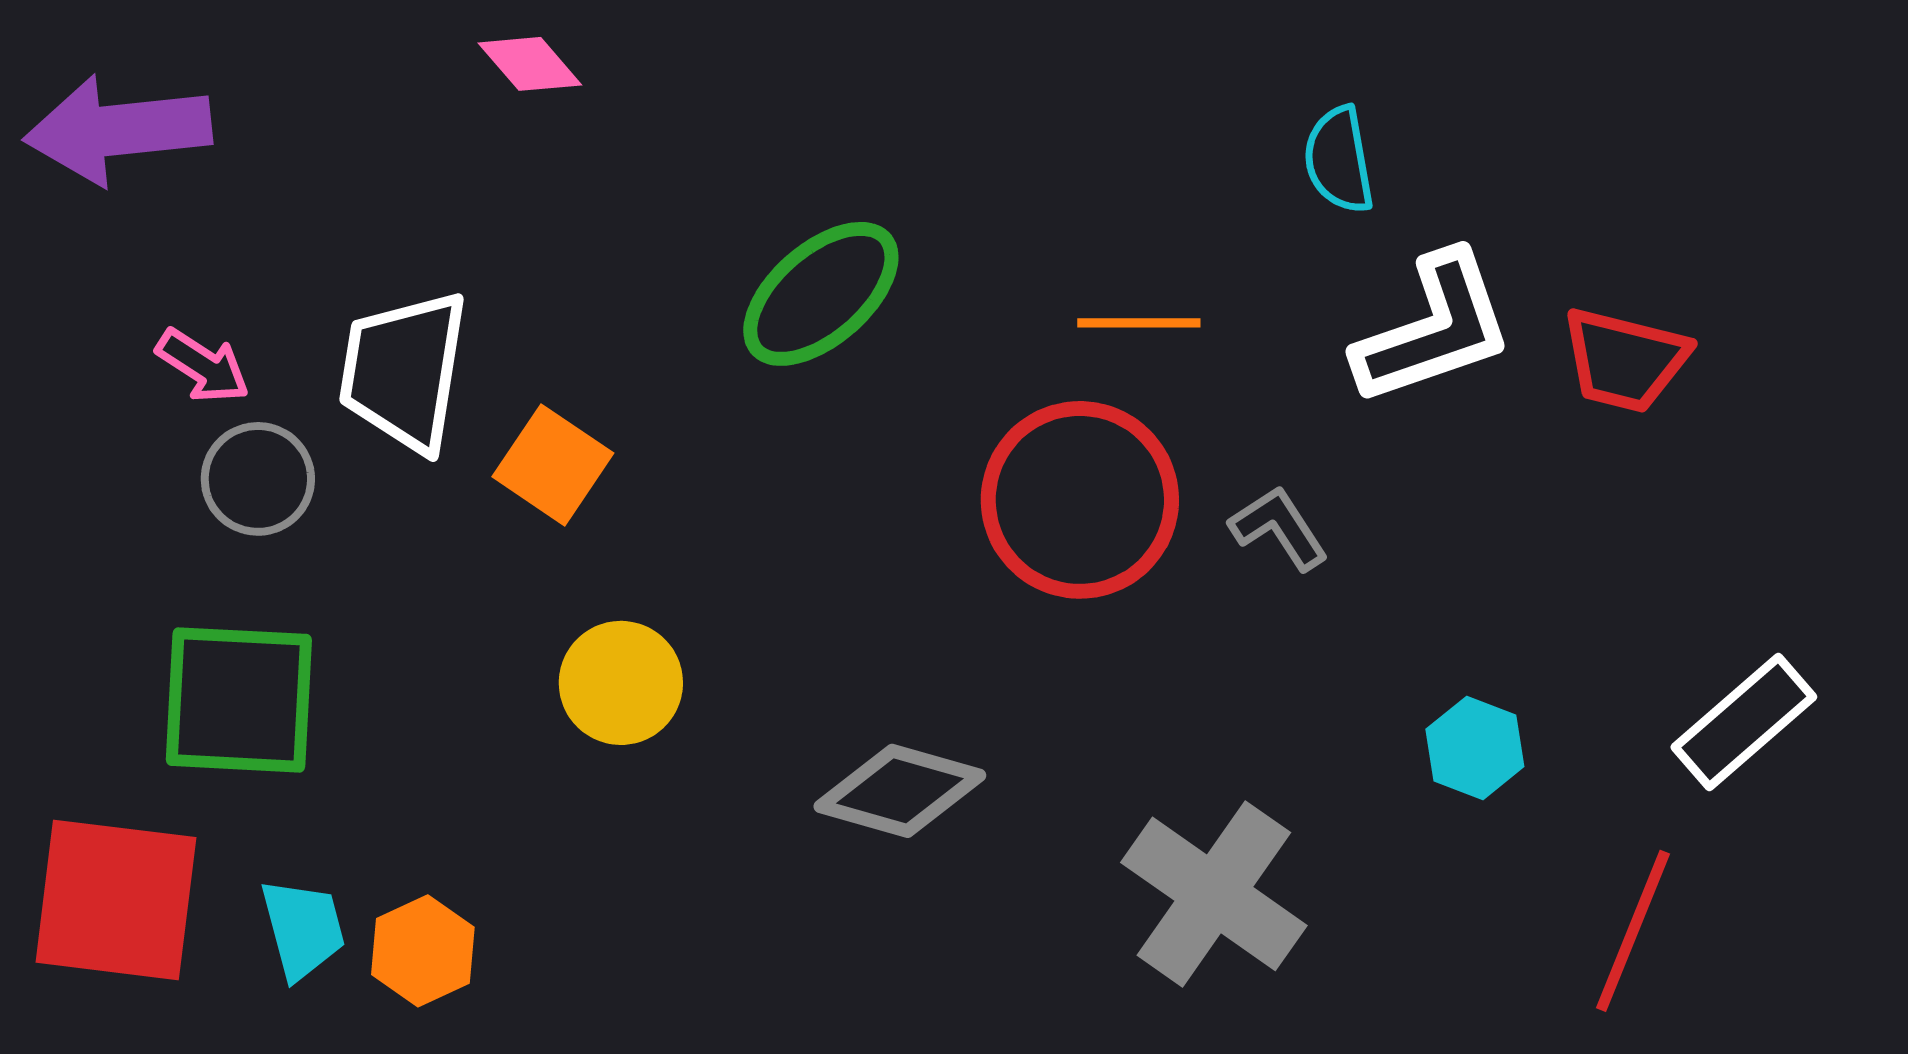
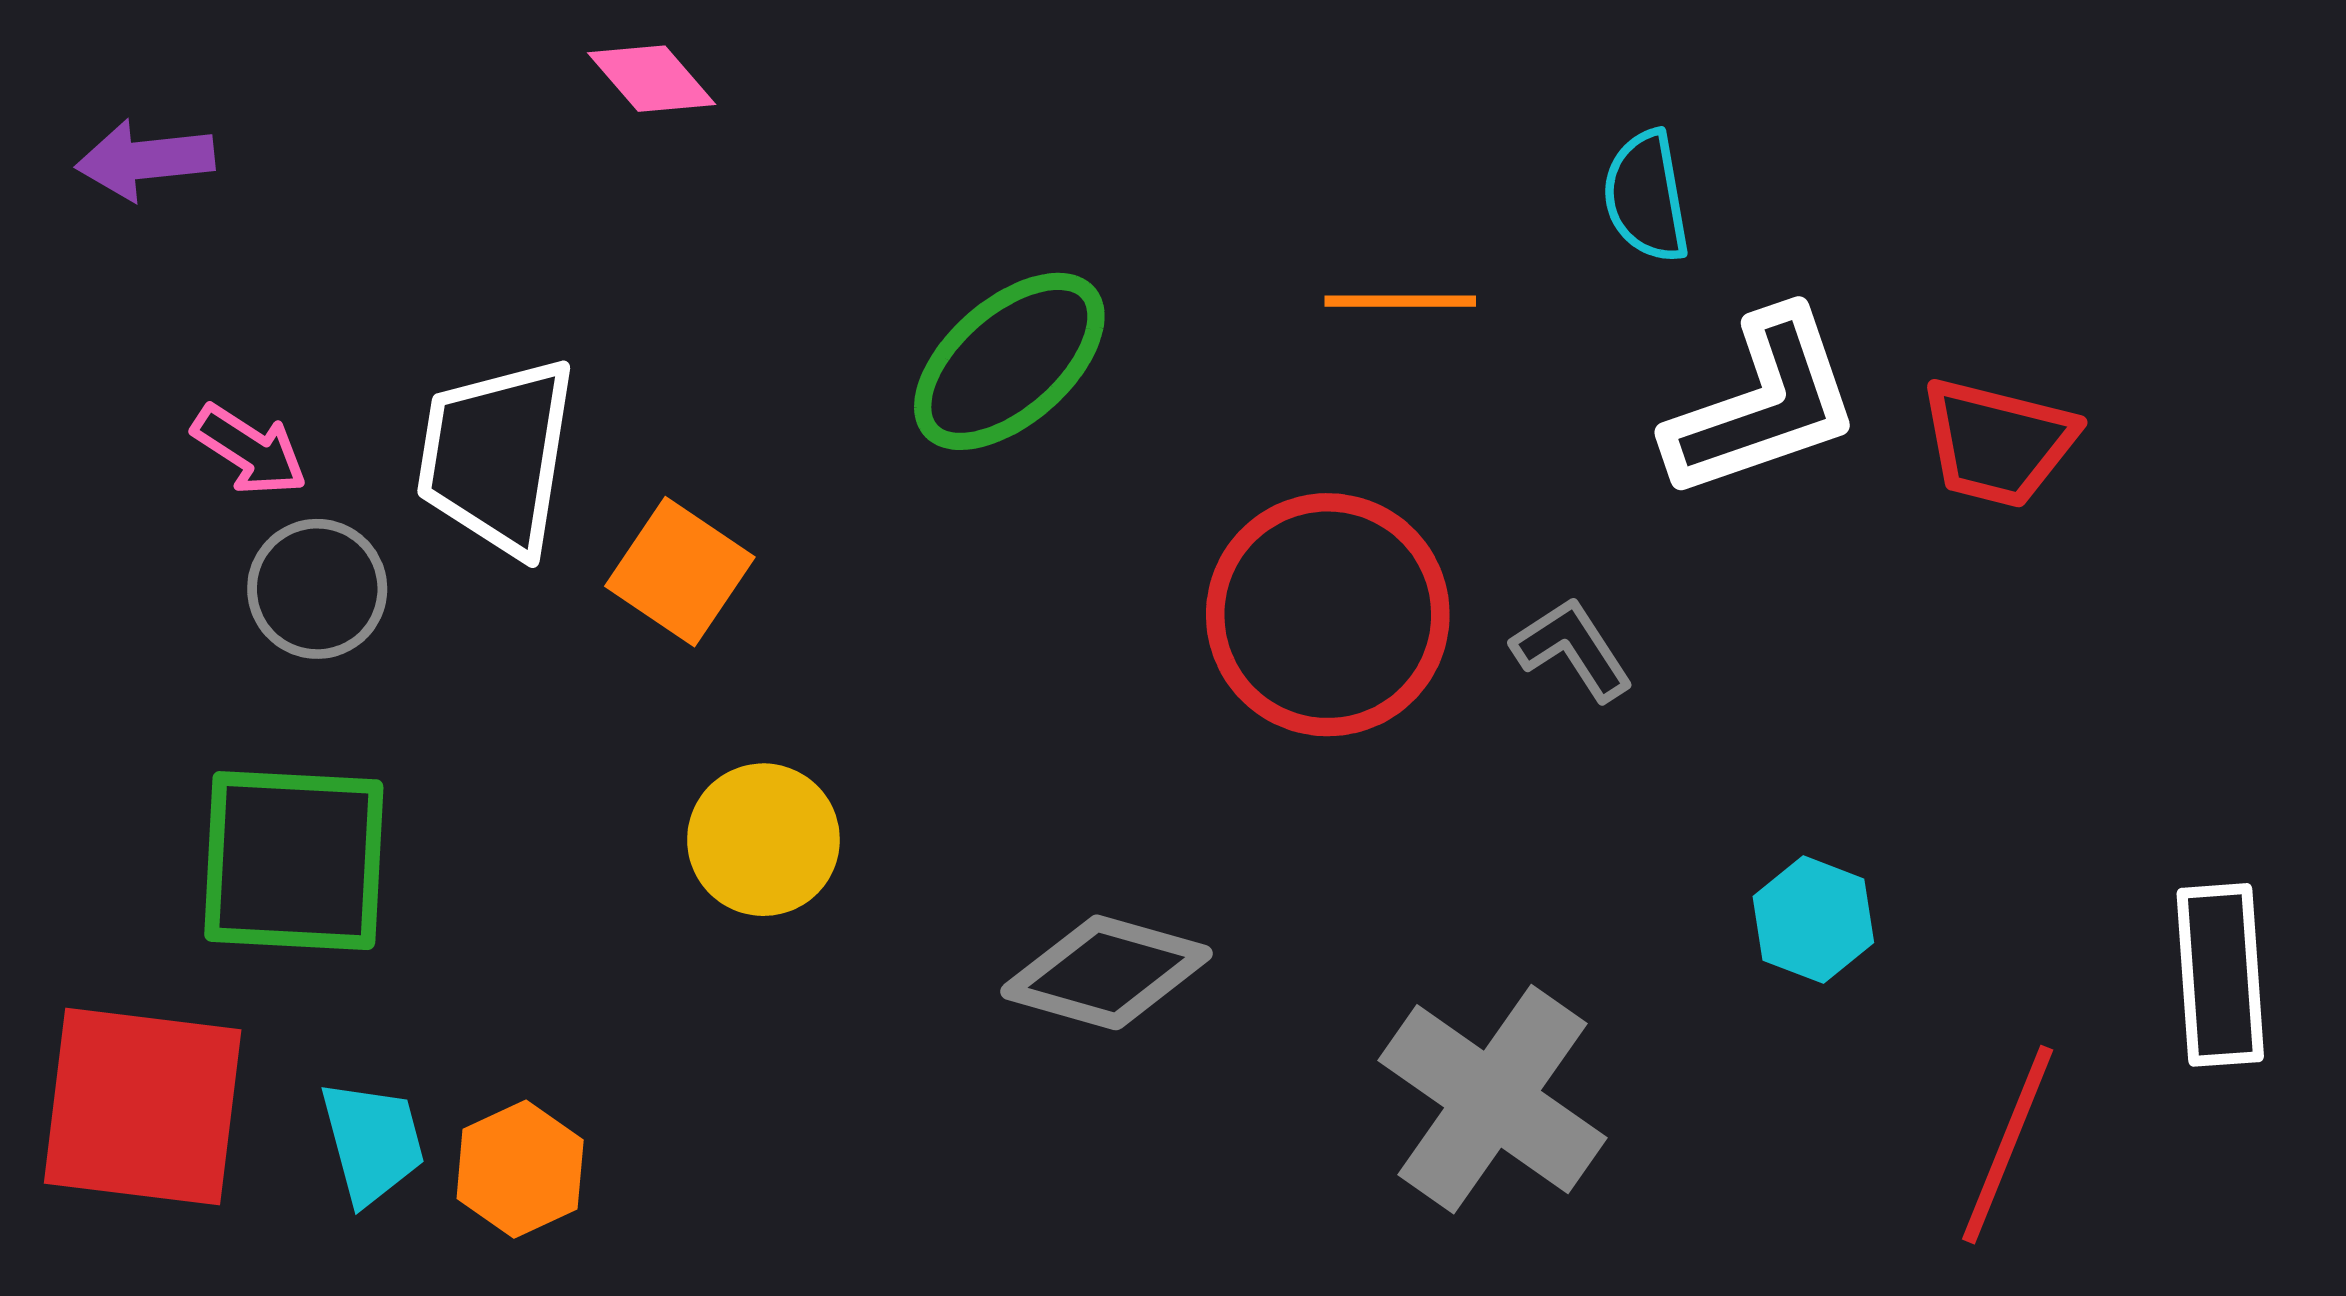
purple arrow: (118, 130) -> (145, 160), size x0.6
orange line: (1139, 323) -> (1400, 301), moved
white rectangle: (1744, 722) -> (2220, 975), moved, turned -53

